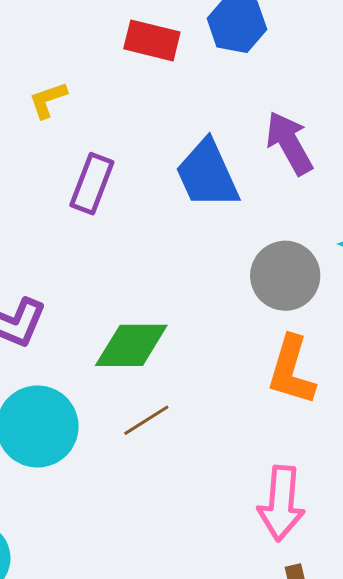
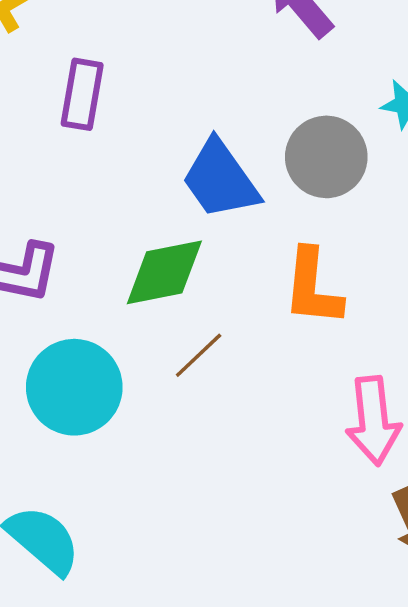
blue trapezoid: (207, 174) -> (220, 180), moved
orange L-shape: (291, 370) -> (313, 287), moved

